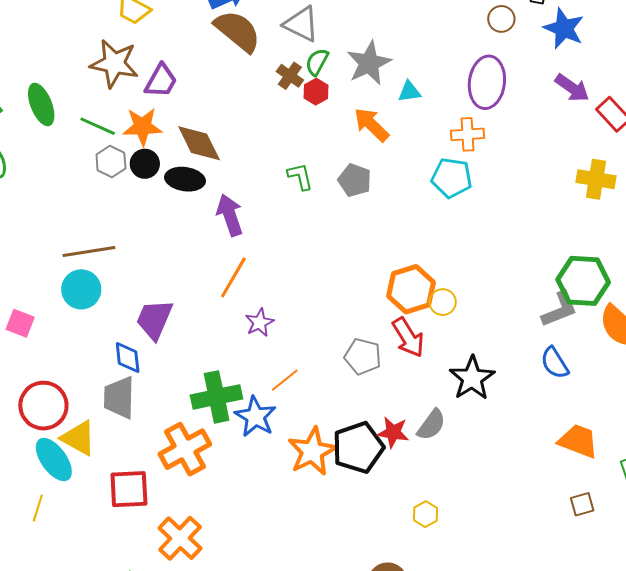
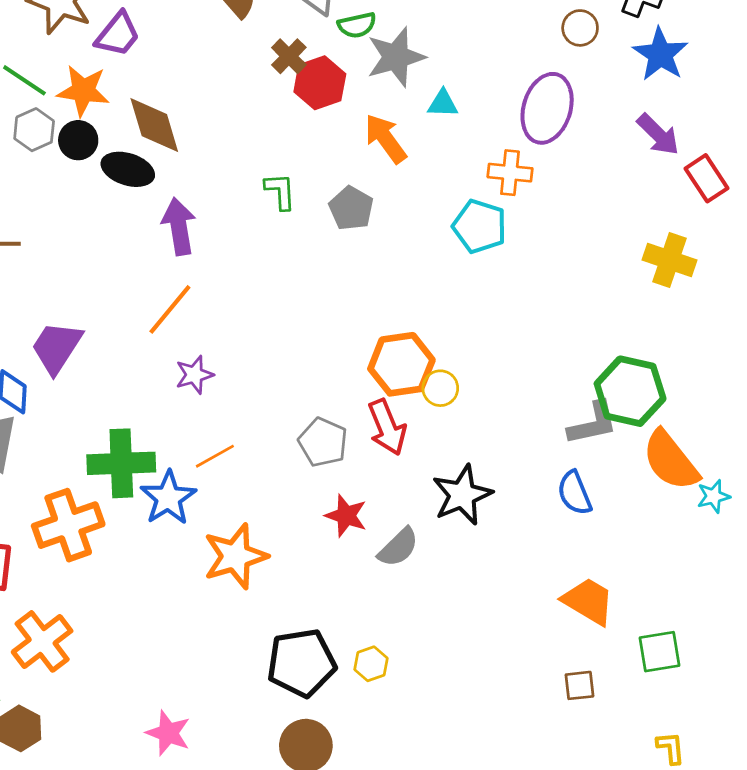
green semicircle: (317, 62) -> (357, 25), moved, turned -140
red hexagon: (316, 92) -> (320, 83), size x1.5
red star: (393, 432) -> (346, 516), moved
black pentagon: (358, 448) -> (301, 663), moved

